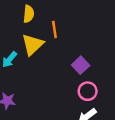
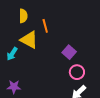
yellow triangle: (33, 45) -> (29, 40), turned -42

